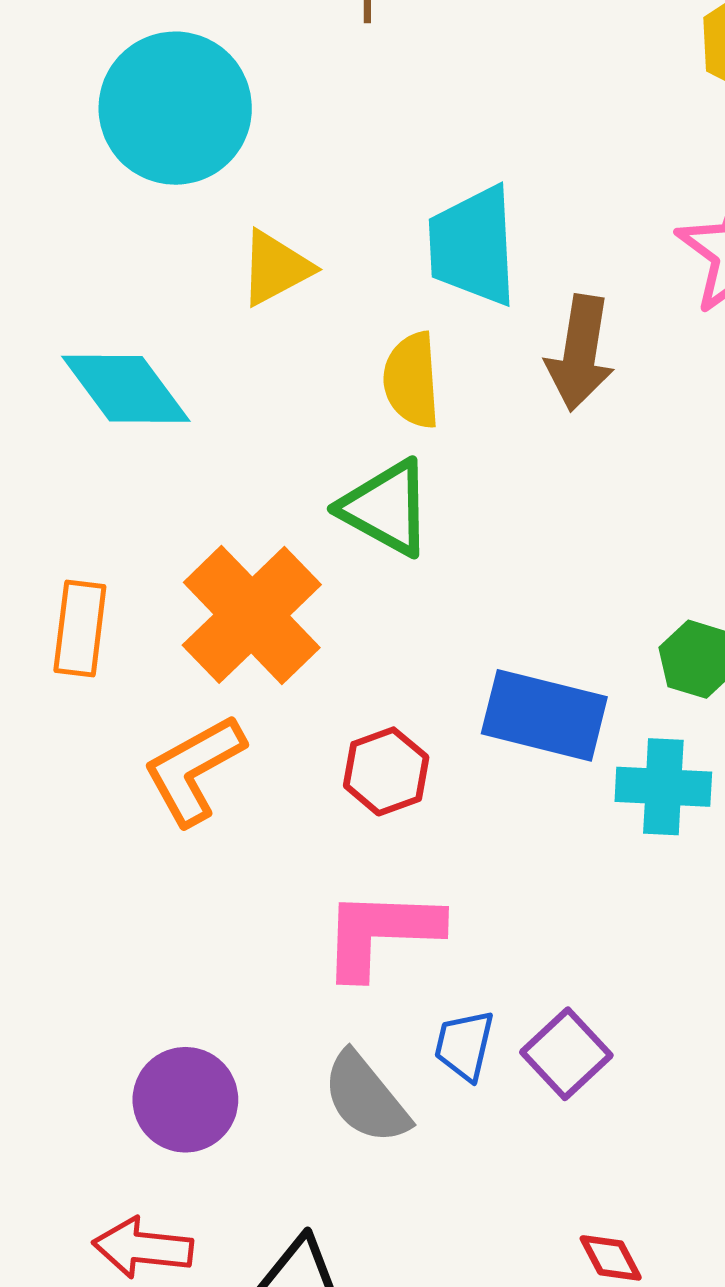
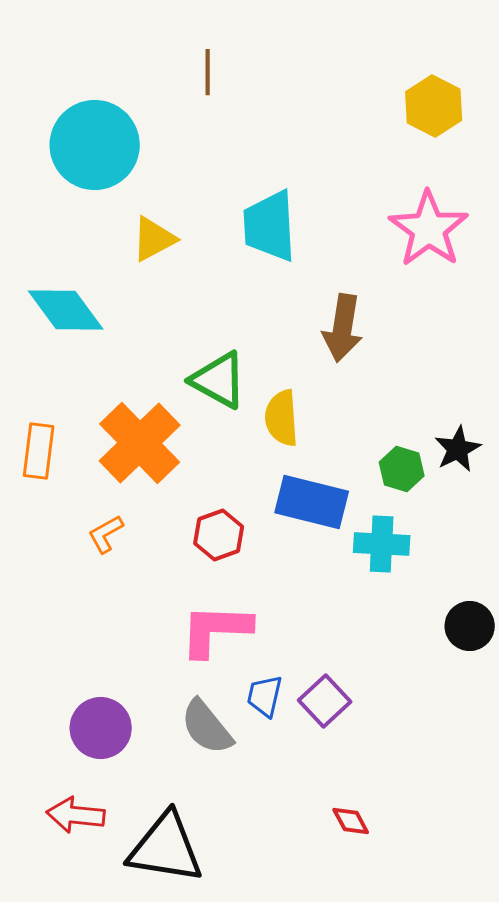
brown arrow: (580, 353) -> (343, 328), moved
yellow semicircle: (412, 380) -> (282, 418), moved
orange L-shape: (194, 770) -> (106, 534), size x0.6

